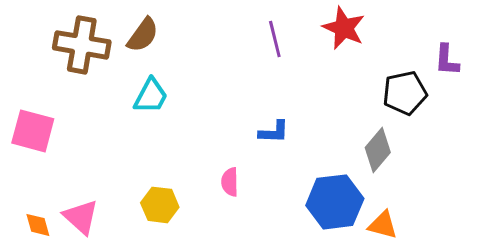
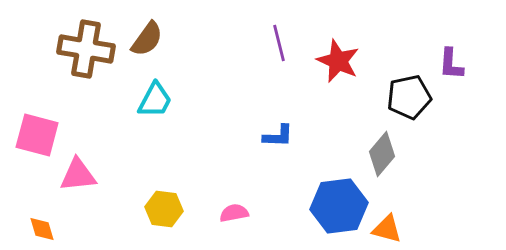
red star: (344, 28) -> (338, 61), moved
pink semicircle: (230, 182) -> (234, 213), moved, turned 80
pink triangle: (81, 217) -> (78, 175), moved, turned -48

